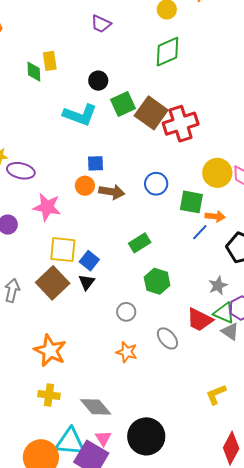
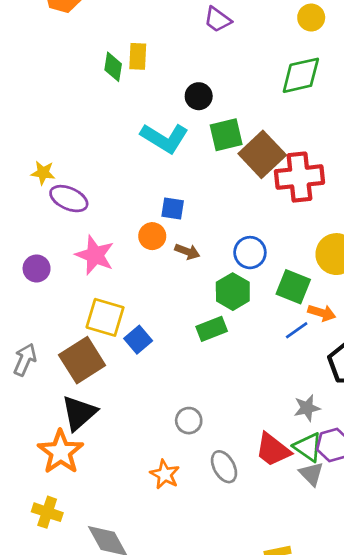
brown arrow: (112, 192) -> (187, 252), size x0.7
green hexagon: (157, 281) -> (233, 292), moved
black triangle: (87, 282) -> (79, 413), moved, size x1.6
gray circle: (126, 312) -> (189, 421), moved

